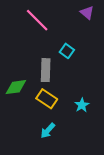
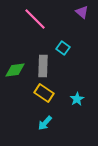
green diamond: (16, 87) -> (15, 70), moved

